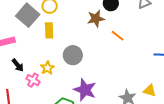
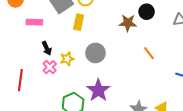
orange line: (118, 36) -> (149, 53), moved
black arrow: (18, 65) -> (47, 48), moved

